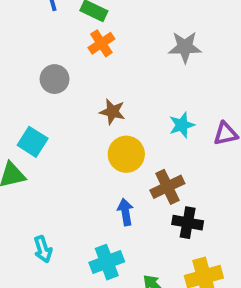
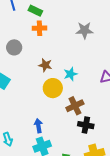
orange cross: (101, 43) -> (39, 28), turned 32
cyan star: (182, 125) -> (71, 74), moved
blue arrow: (125, 212) -> (38, 126), moved

